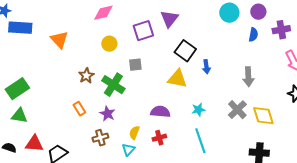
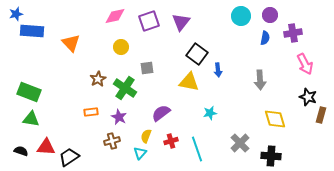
purple square: (143, 31) -> (149, 21), moved
green rectangle: (17, 89) -> (29, 92), turned 55
orange rectangle: (79, 109) -> (91, 112), turned -64
gray cross: (237, 110) -> (240, 143), moved
purple semicircle: (160, 112) -> (161, 113), moved, turned -42
cyan line: (200, 141) -> (197, 149), moved

